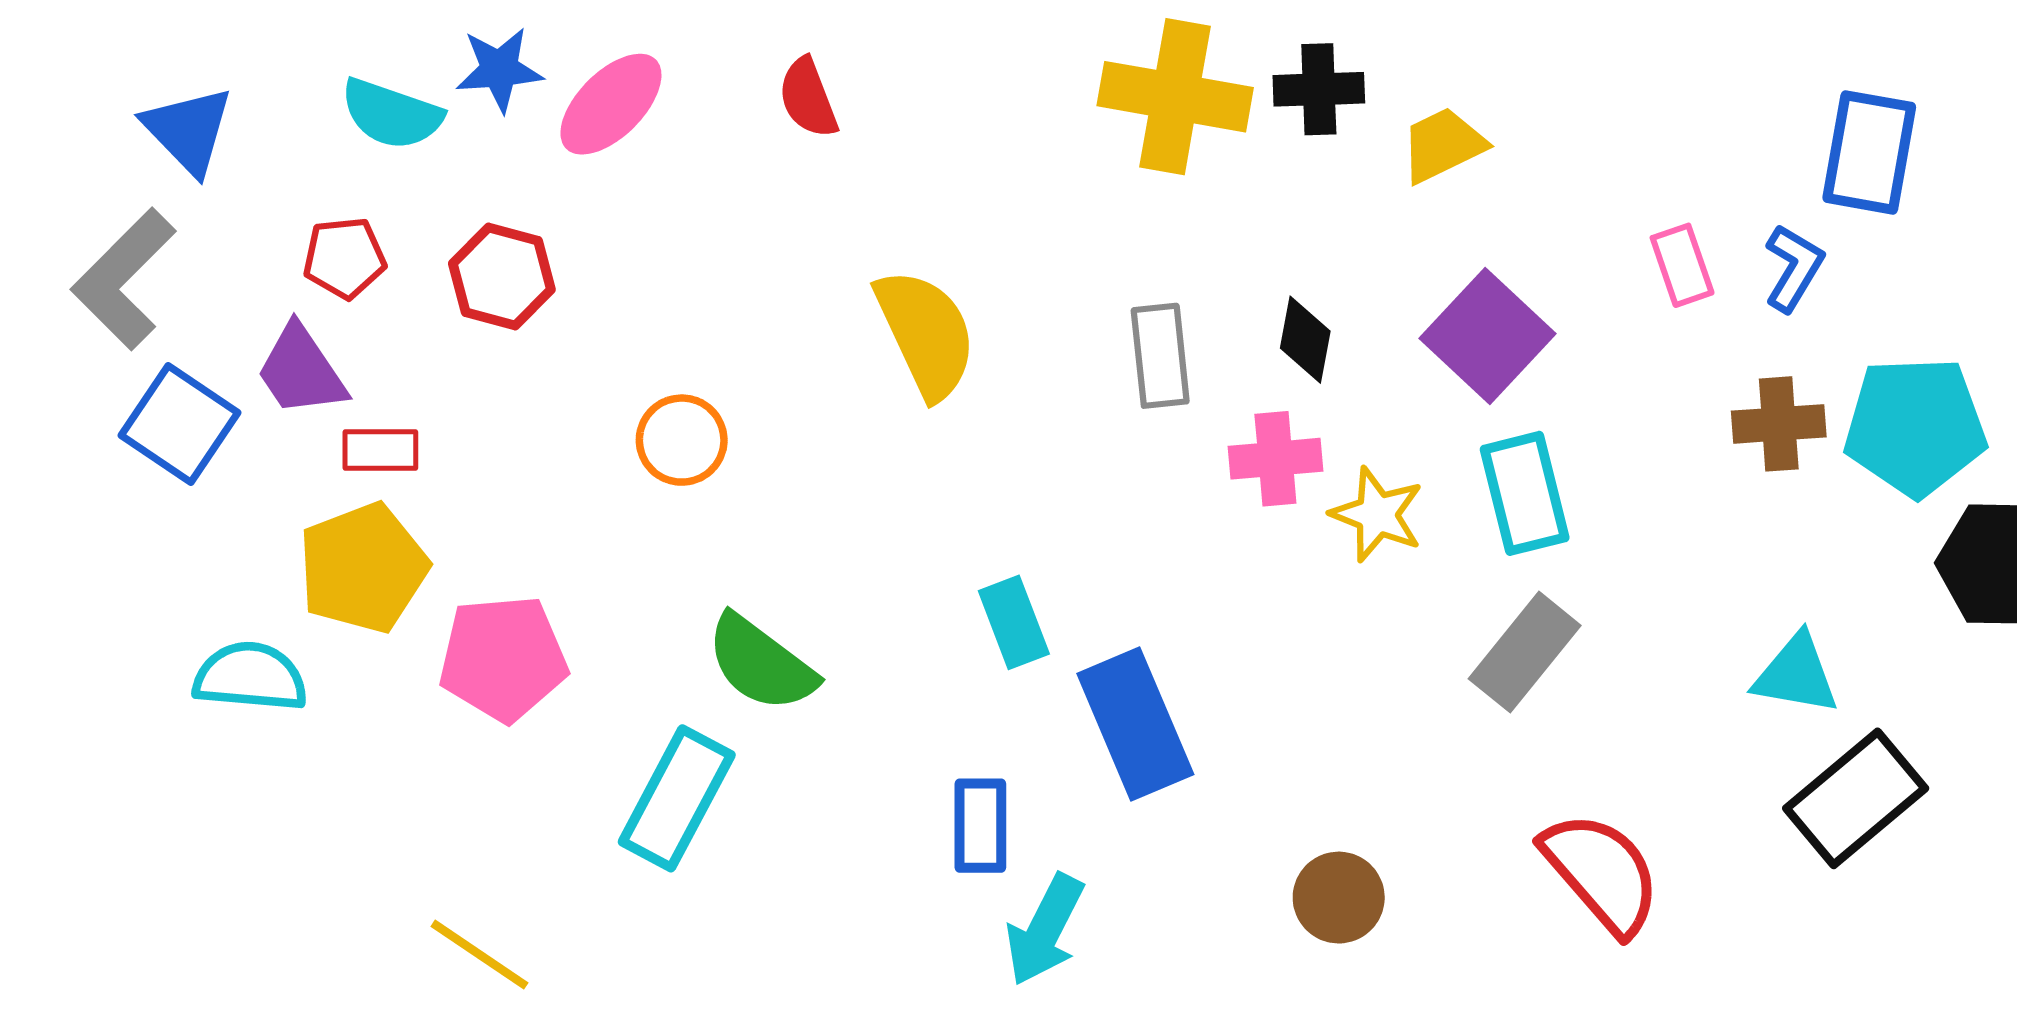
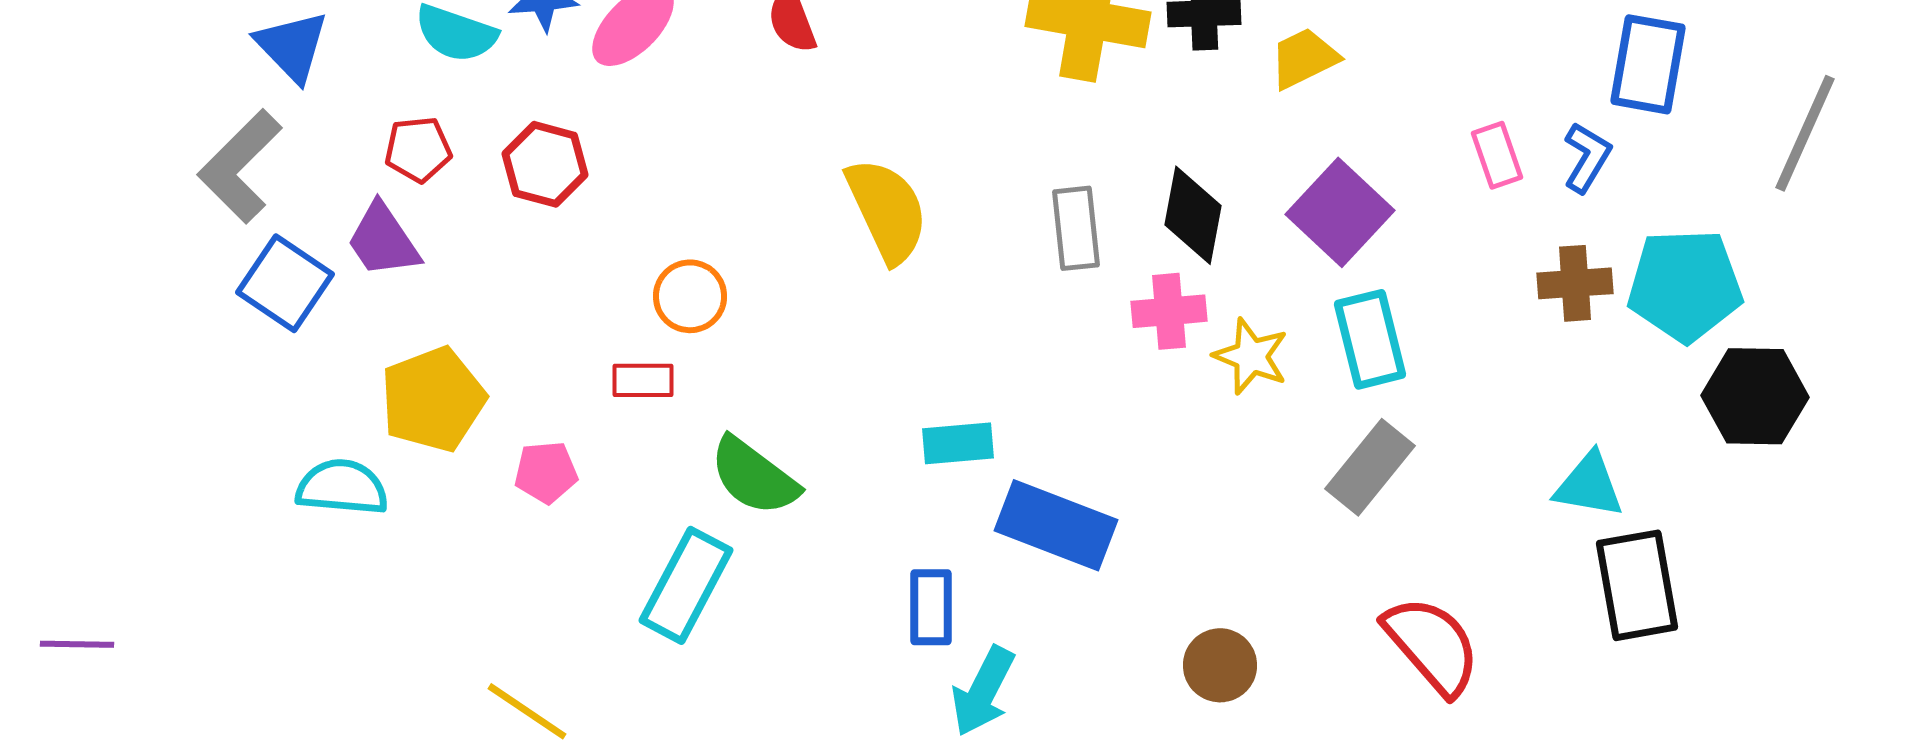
black diamond: (1305, 340) -> (1193, 215), size x1.4
red rectangle: (380, 450) -> (643, 380), moved
cyan rectangle: (1014, 622) -> (958, 443), turned -74
pink pentagon: (503, 658) -> (546, 472), size x0.6
blue rectangle: (1135, 724) -> (1056, 525), turned -46
black rectangle: (1856, 798) -> (1637, 585), turned -60

